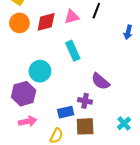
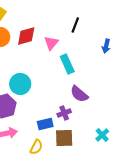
pink triangle: (72, 17) -> (51, 43), moved, turned -35
cyan rectangle: (73, 51) -> (67, 64), moved
purple cross: (85, 101) -> (64, 113), turned -32

